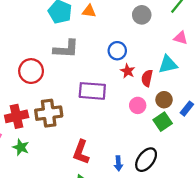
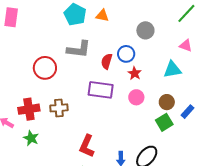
gray circle: (142, 15) -> (145, 30), moved
red semicircle: (147, 78) -> (107, 61), moved
pink circle: (138, 105) -> (136, 97), moved
brown cross: (49, 113) -> (59, 108), size x0.7

